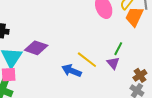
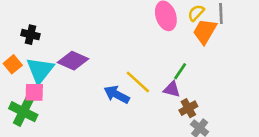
purple triangle: (113, 63) -> (172, 89), turned -40
brown cross: (140, 75) -> (188, 108), moved

